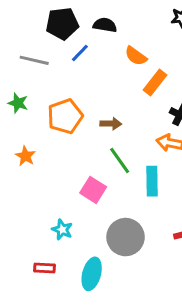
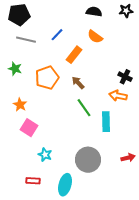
black pentagon: (62, 24) -> (19, 15), moved
black semicircle: (105, 25) -> (94, 12), moved
orange rectangle: (155, 82) -> (74, 55), moved
brown arrow: (111, 124) -> (78, 83), turned -136
pink square: (93, 190) -> (29, 128), moved

